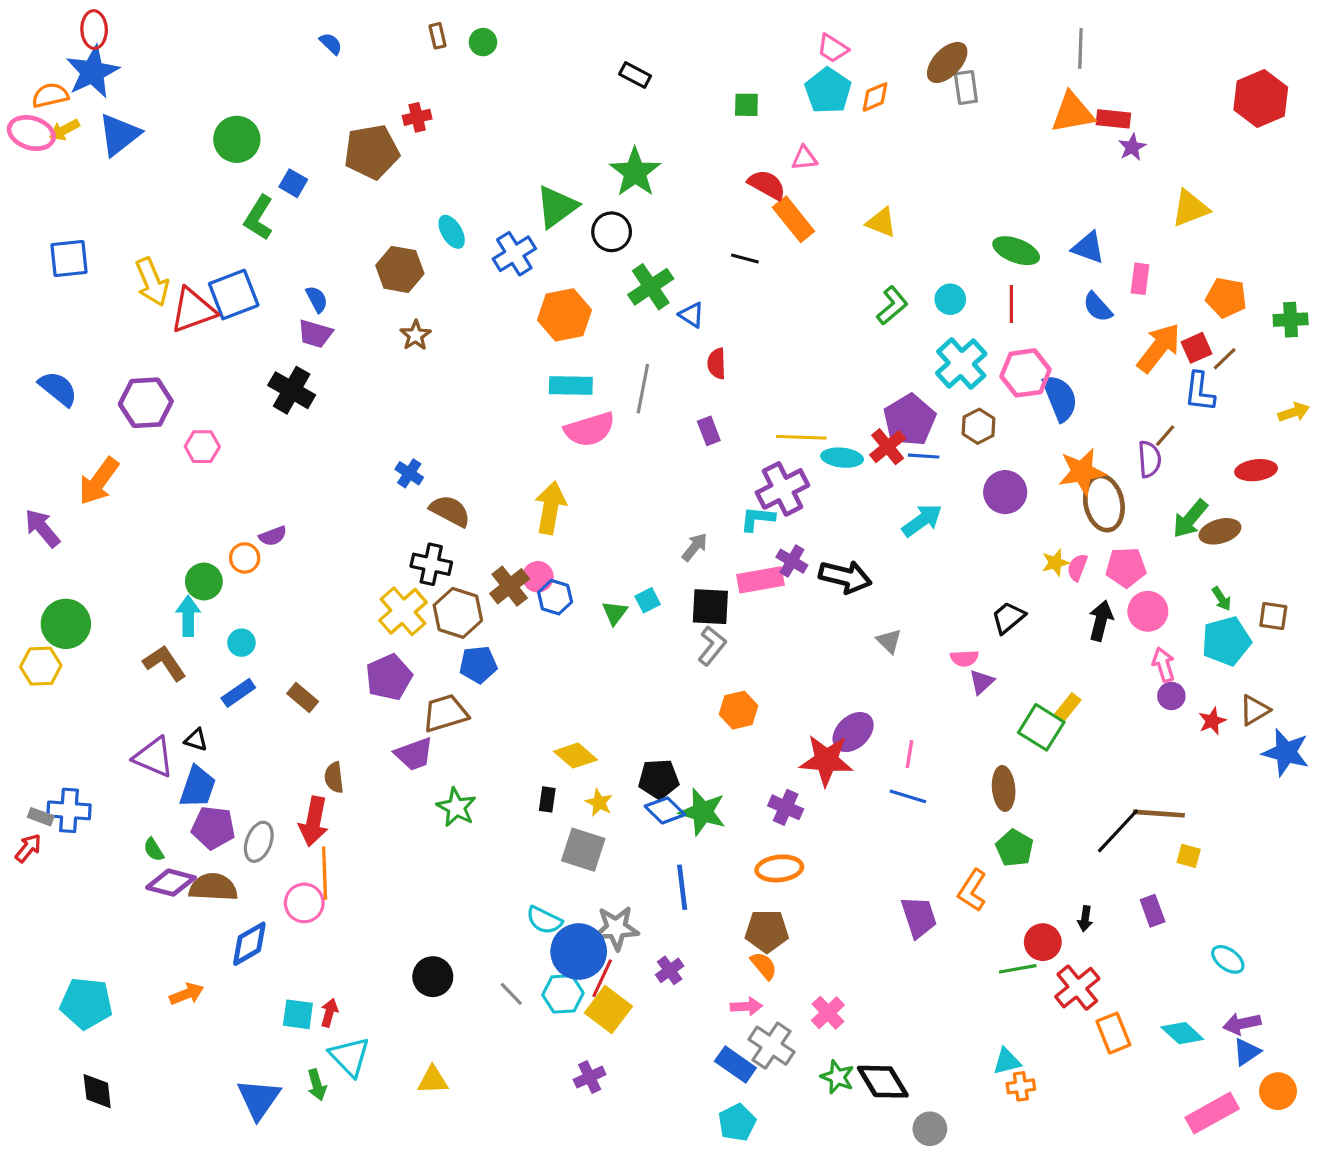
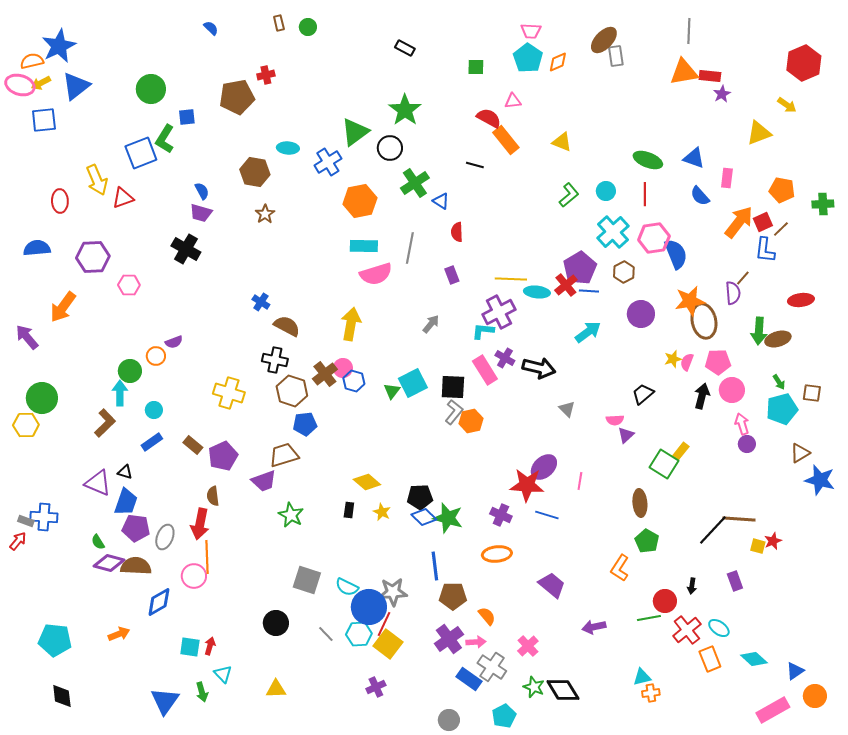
red ellipse: (94, 30) -> (60, 201), moved
pink trapezoid: (833, 48) -> (531, 31), turned -30
blue square: (293, 183) -> (187, 117), turned -36
cyan ellipse: (452, 232) -> (288, 148), turned -55
blue square: (69, 258) -> (44, 120), moved
blue square: (234, 295) -> (141, 153), moved
red triangle: (193, 310) -> (123, 198), size x0.7
blue semicircle: (58, 389) -> (37, 248), turned -44
yellow arrow: (1294, 412) -> (787, 105), moved, turned 54
green arrow: (1190, 519) -> (759, 331), turned -36
gray arrow: (695, 547) -> (431, 324), moved
pink rectangle: (761, 580) -> (485, 370), turned 68
cyan square: (648, 600) -> (413, 383), size x1.8
yellow cross: (403, 611) -> (229, 393), moved, turned -32
brown L-shape: (165, 663) -> (105, 423), turned 80
purple pentagon: (389, 677) -> (223, 456), moved
orange hexagon: (739, 710) -> (471, 421), moved
red star: (1212, 721) -> (773, 541), moved
blue line: (908, 796) -> (547, 515), moved
gray square: (583, 850) -> (307, 580), moved
purple trapezoid: (919, 917) -> (552, 585), moved, turned -32
brown pentagon: (767, 931) -> (453, 596), moved
cyan ellipse: (1228, 959) -> (719, 628), moved
purple cross: (670, 970) -> (449, 639), moved, size x1.6
purple arrow: (1242, 1024) -> (594, 627), moved
cyan triangle: (350, 1057) -> (223, 674), size x0.7
cyan pentagon: (737, 1122) -> (504, 716), moved
gray circle: (930, 1129) -> (449, 720), moved

